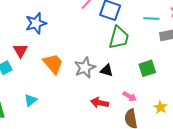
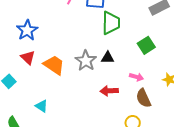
red triangle: (20, 51) -> (28, 57), moved
cyan triangle: (30, 100) -> (42, 106), turned -32

